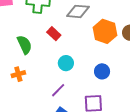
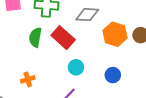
red rectangle: (54, 34) -> (63, 38), size x1.6
green semicircle: (24, 45) -> (35, 37), moved, turned -144

